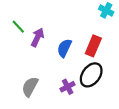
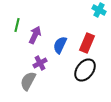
green line: (18, 27) -> (17, 25), turned 56
purple cross: (68, 87) -> (40, 63), moved

